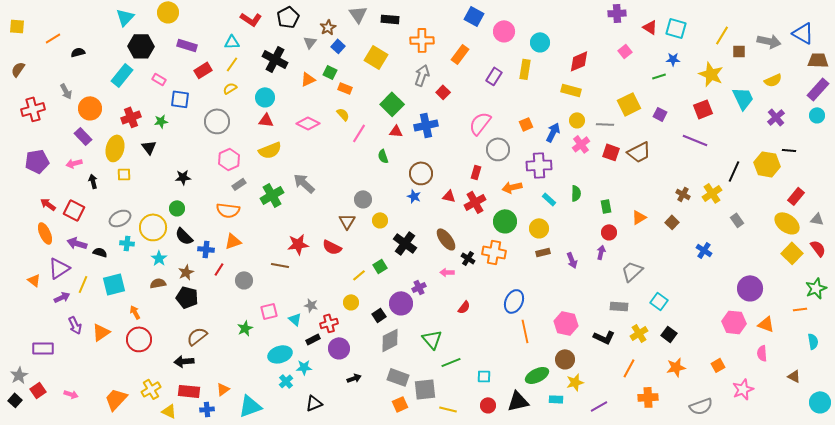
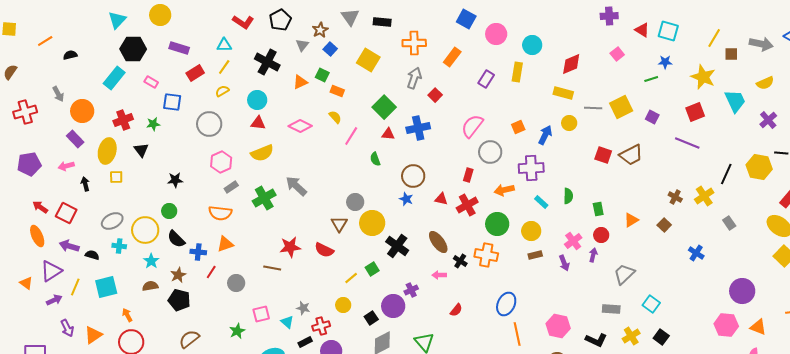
gray line: (605, 124) -> (593, 108), moved
pink cross: (581, 144) -> (573, 241), moved
yellow circle: (380, 220) -> (372, 223), size x1.6

